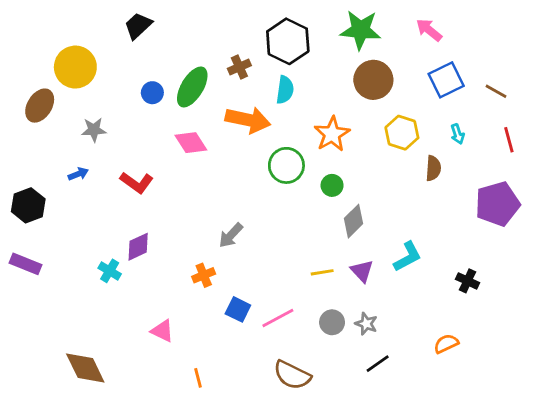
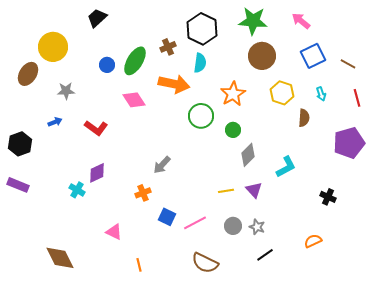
cyan L-shape: (408, 257) -> (286, 167), moved

